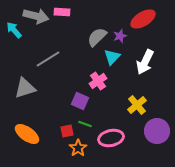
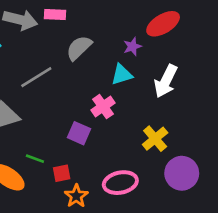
gray semicircle: (97, 37) -> (79, 48), moved
cyan triangle: (112, 57) -> (122, 75), turned 30
green line: (85, 124) -> (35, 159), moved

